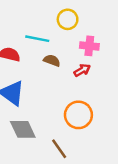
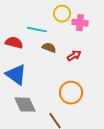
pink cross: (89, 46) -> (80, 23), moved

